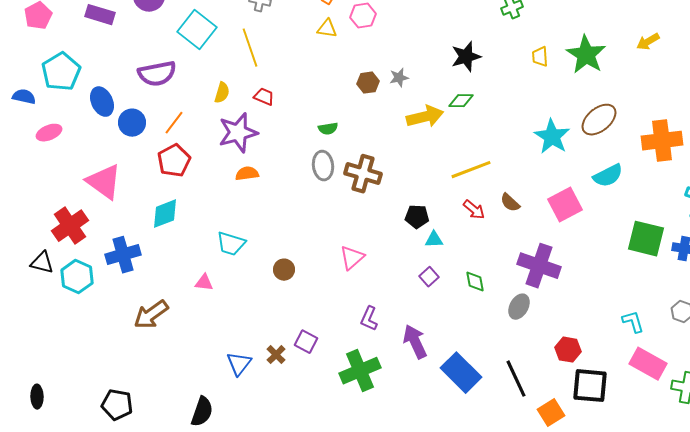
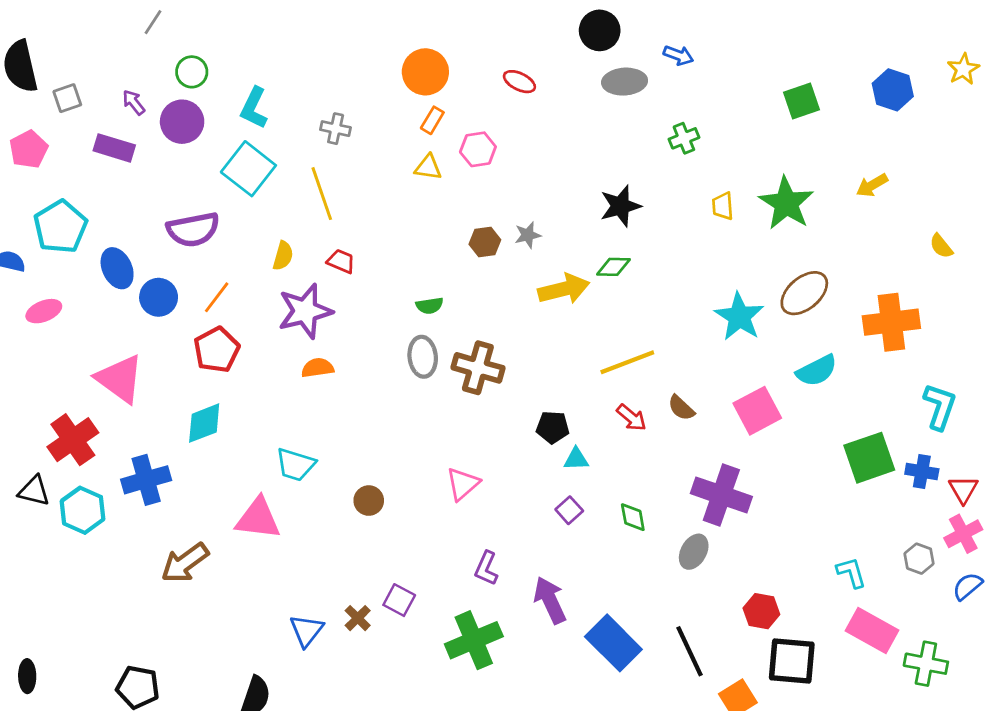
green square: (646, 239) -> (869, 458), turned -33
pink triangle: (204, 283) -> (258, 519), size x1.8

